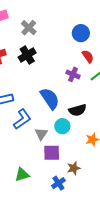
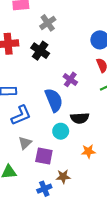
black cross: (27, 55) -> (40, 51), turned -36
purple cross: (73, 74) -> (70, 79), moved
gray triangle: (41, 134) -> (25, 143), moved

